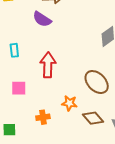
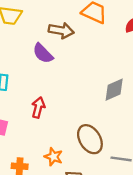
red arrow: (48, 65) -> (38, 107), size x0.7

